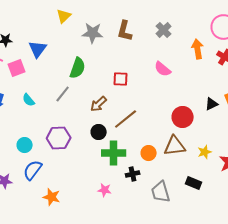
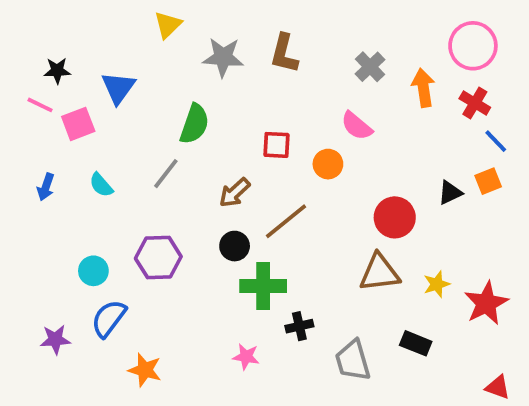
gray cross: (164, 30) -> (370, 67), moved
orange circle: (149, 153) -> (328, 164), moved

